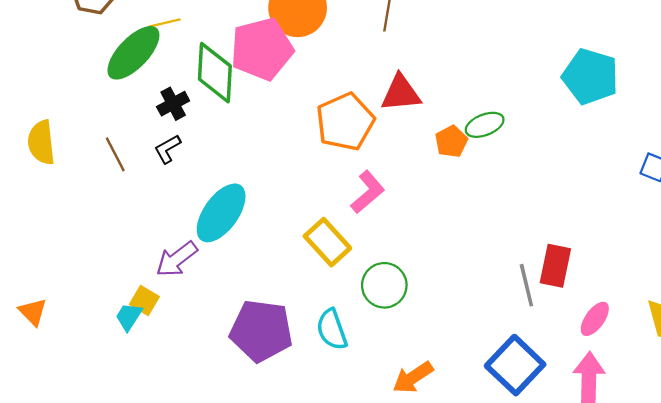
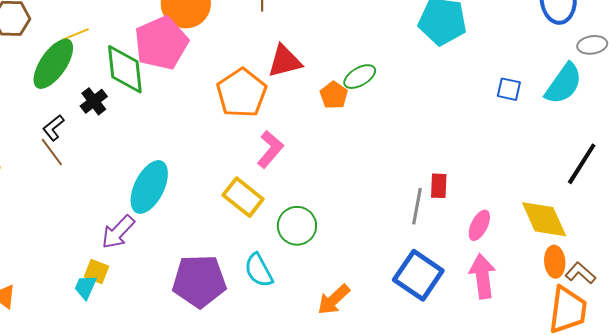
black L-shape: (167, 149) -> (53, 128), moved
red rectangle: (555, 266) -> (439, 186), size x0.7
gray line: (526, 285) -> (417, 206), turned 33

